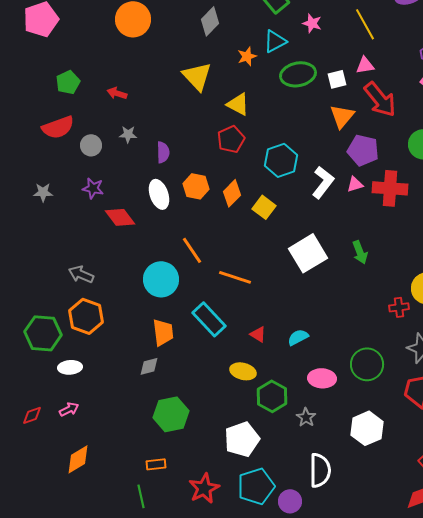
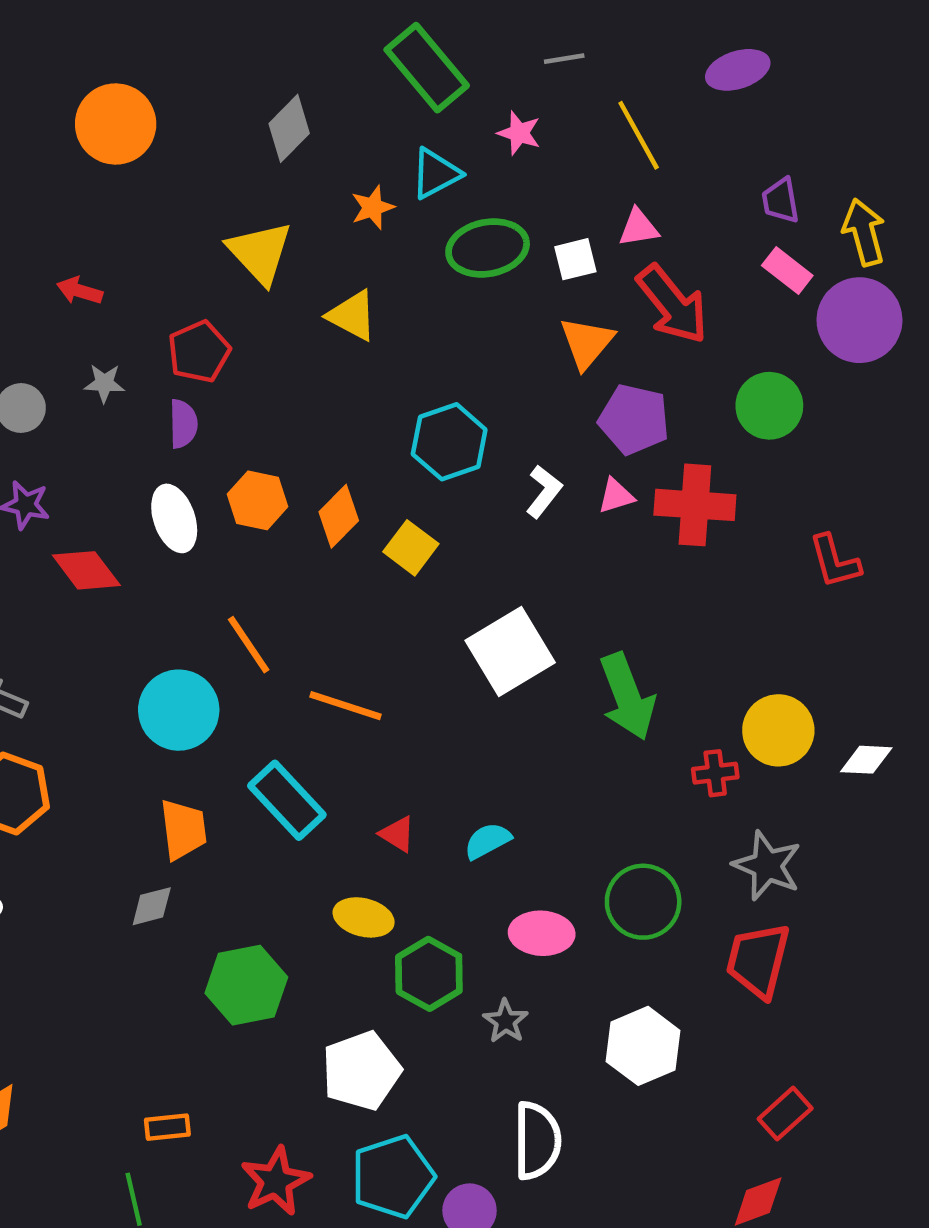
red pentagon: (231, 139) -> (199, 352), moved
white L-shape: (323, 182) -> (544, 491), size x0.7
green arrow: (360, 252) -> (627, 697), moved, size x1.6
green hexagon: (171, 414) -> (246, 985), moved

